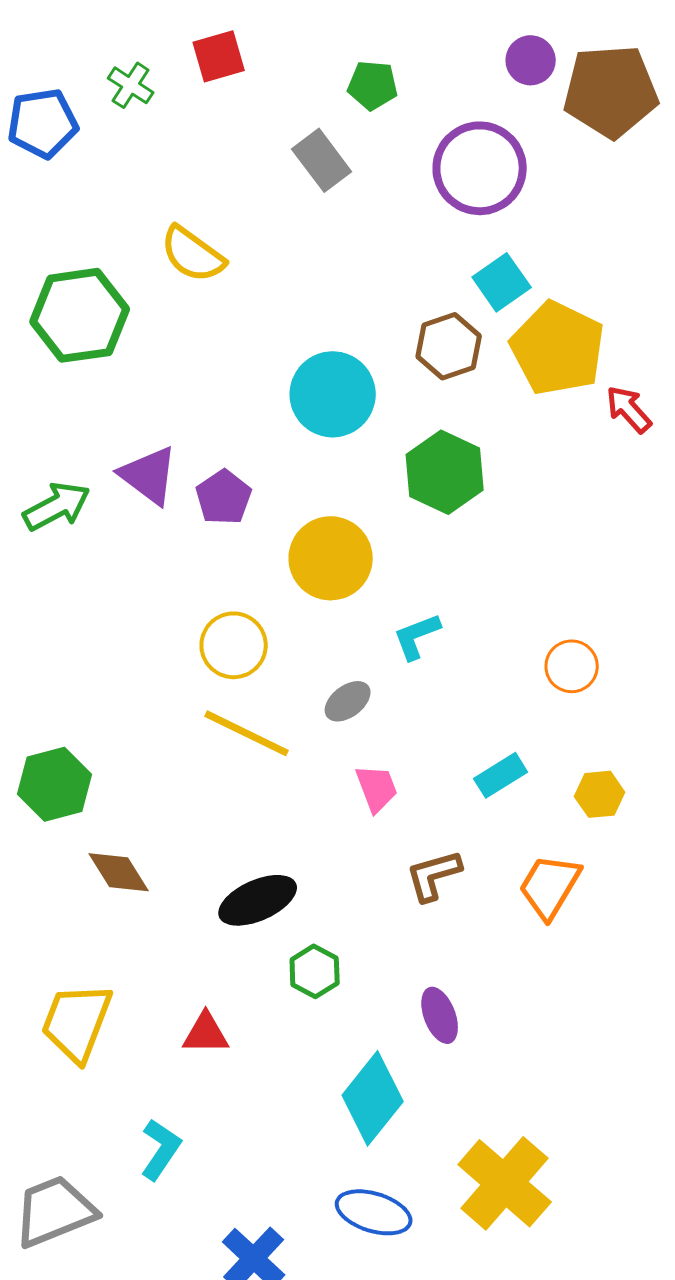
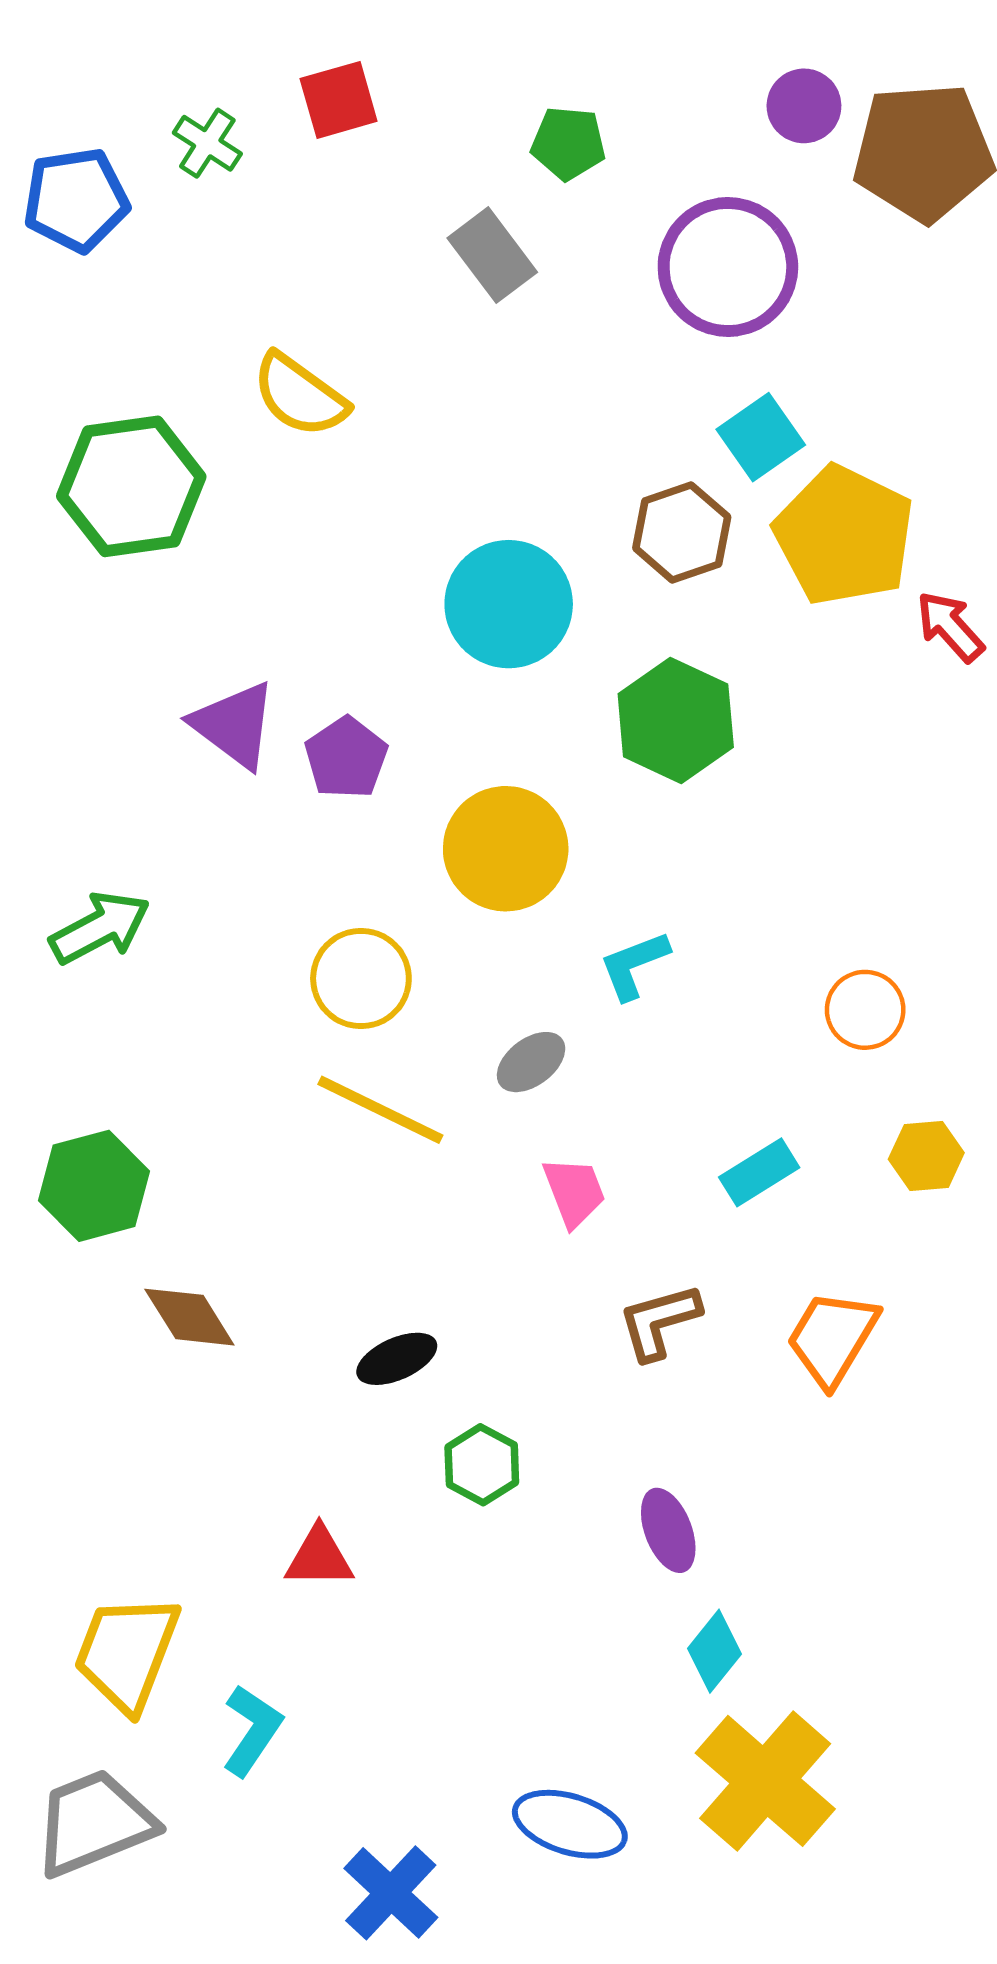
green arrow: (57, 506) -> (100, 928), moved
yellow hexagon: (600, 794) -> (926, 1156), moved
black ellipse: (258, 900) -> (397, 1359), size x0.7
yellow trapezoid: (77, 1022) -> (127, 1653), moved
cyan diamond: (373, 1098) -> (714, 1651), moved, size x0.6

